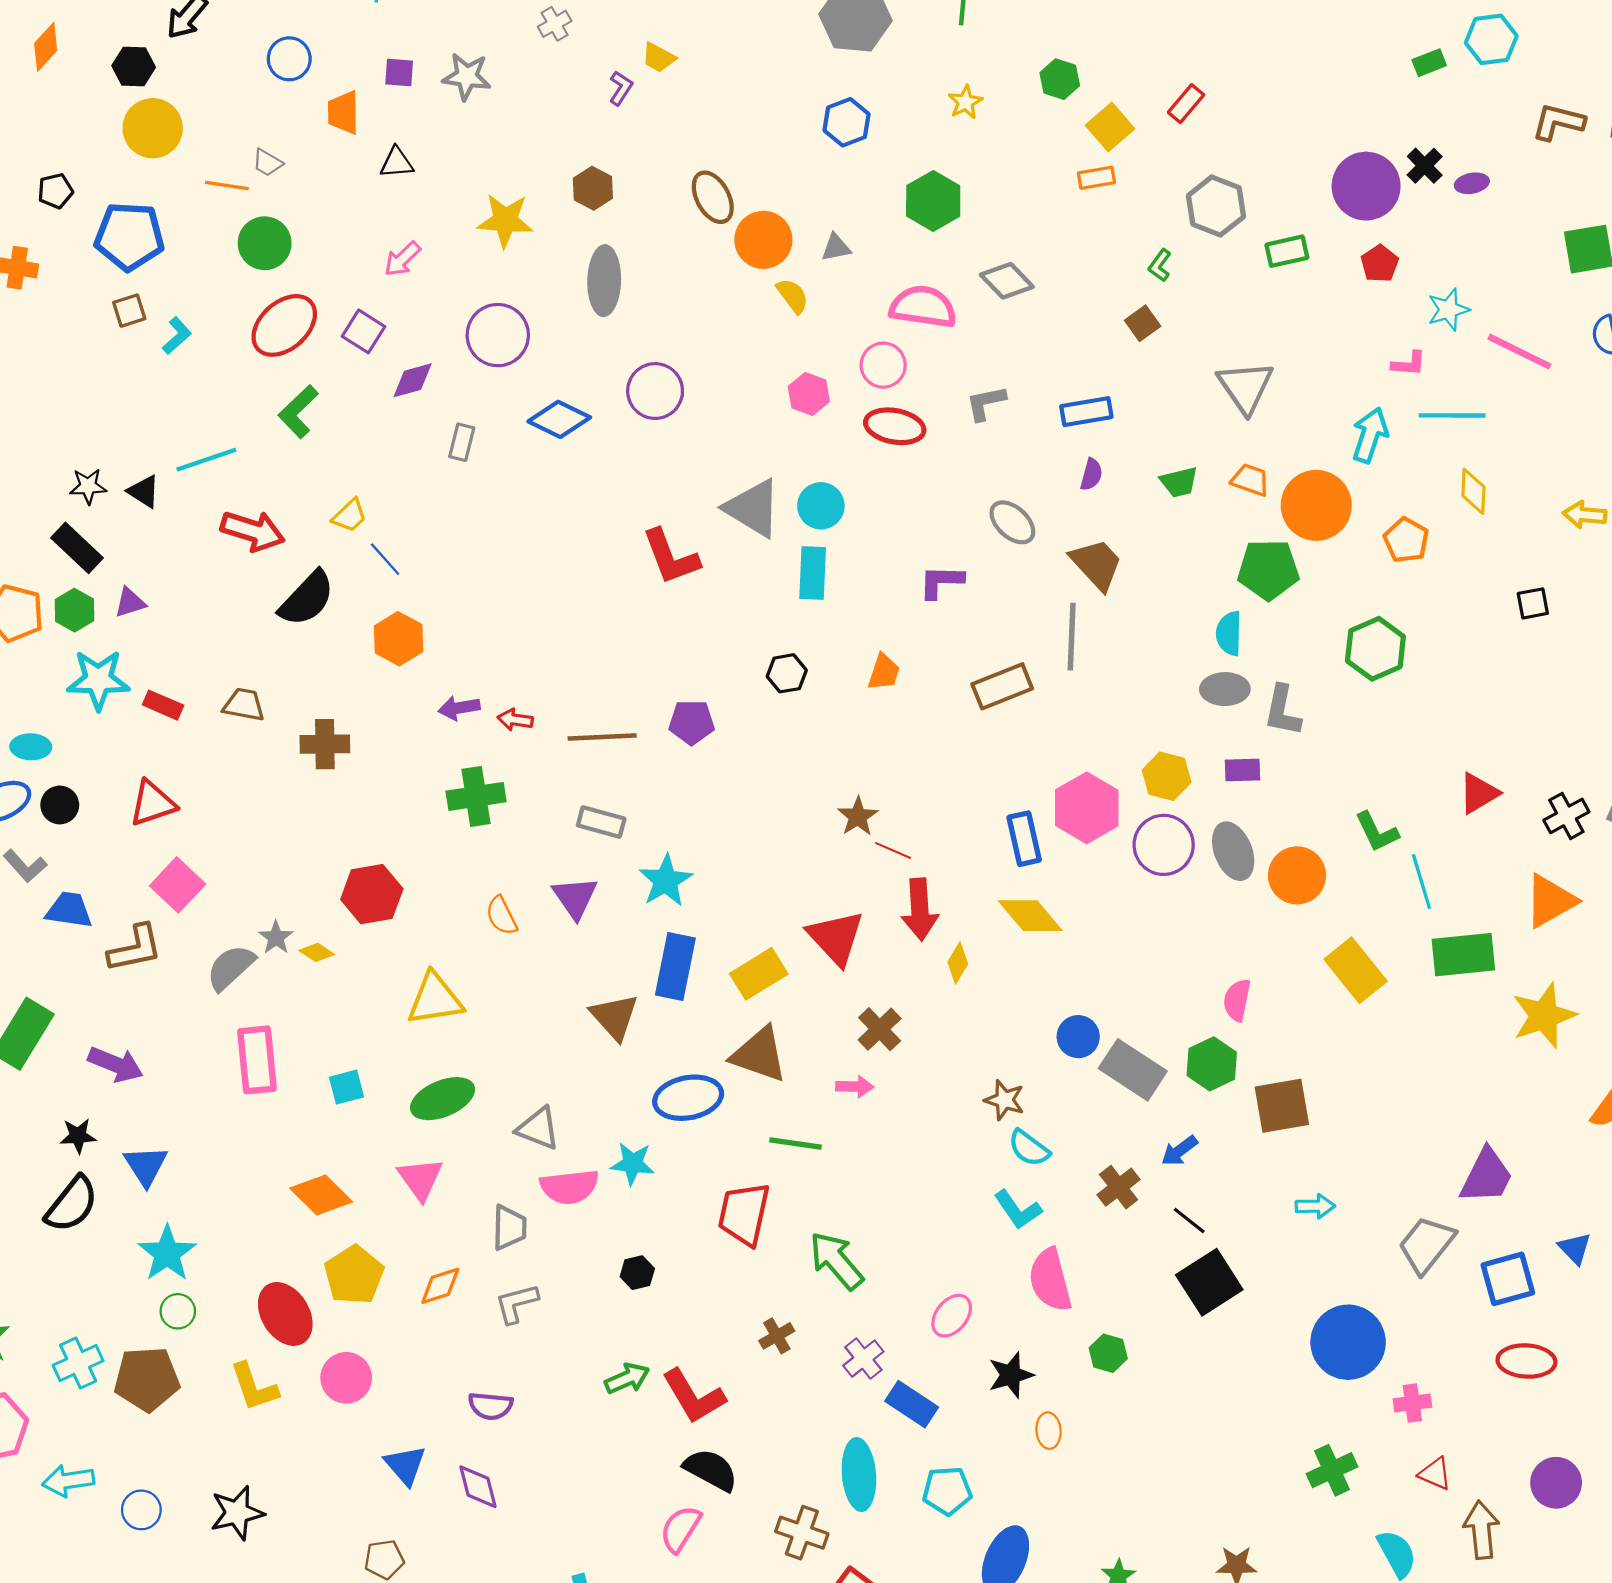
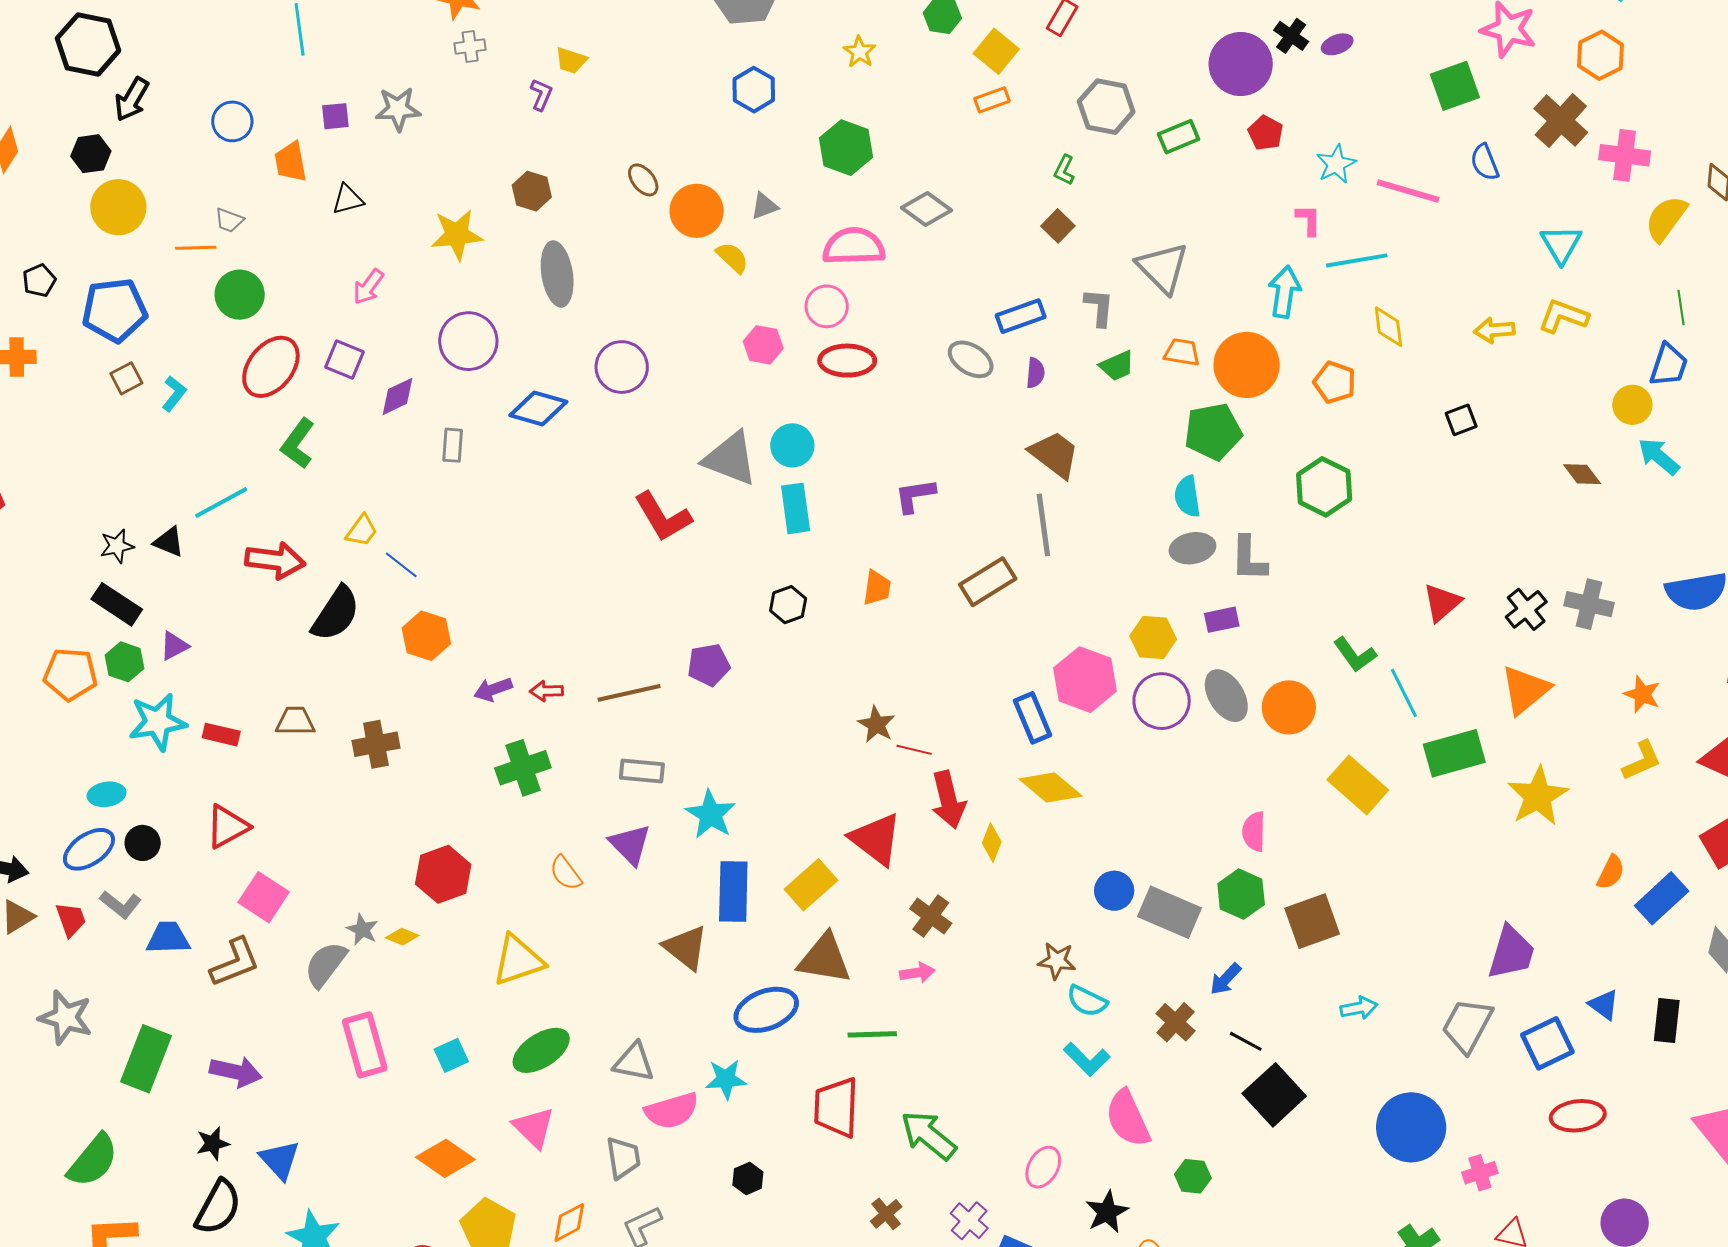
gray cross: (555, 24) -> (470, 46), turned 32
brown ellipse: (713, 197) -> (643, 180), size x0.7
pink L-shape: (1409, 364) -> (1308, 220), turned -84
gray L-shape: (986, 403) -> (1099, 307), moved, turned 117
gray ellipse: (1012, 522) -> (971, 359), moved

